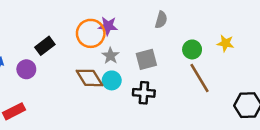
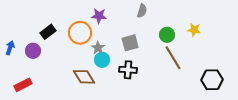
orange circle: (91, 33) -> (80, 33), moved
gray star: (110, 56) -> (98, 48), moved
brown diamond: (89, 78) -> (84, 77), moved

